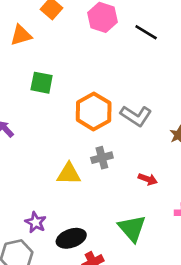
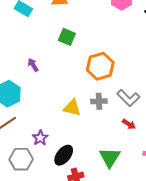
gray L-shape: (136, 116) -> (128, 98), moved
black ellipse: (71, 238) -> (64, 155), turned -45

